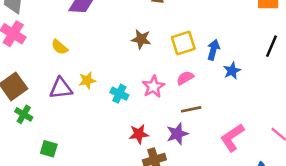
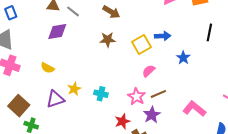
brown star: (141, 39) -> (108, 40), moved
blue arrow: (213, 50) -> (163, 36), moved, turned 84
pink star: (153, 87) -> (137, 97), moved
pink L-shape: (232, 138) -> (194, 109), turned 85

